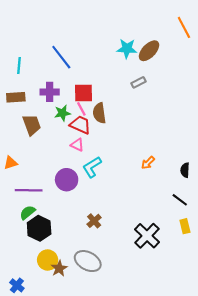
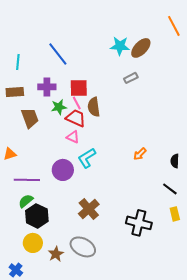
brown cross: (94, 221) -> (89, 209), size x1.5
black cross: (147, 236) -> (139, 223), turned -30
yellow circle: (48, 260) -> (33, 243), moved

